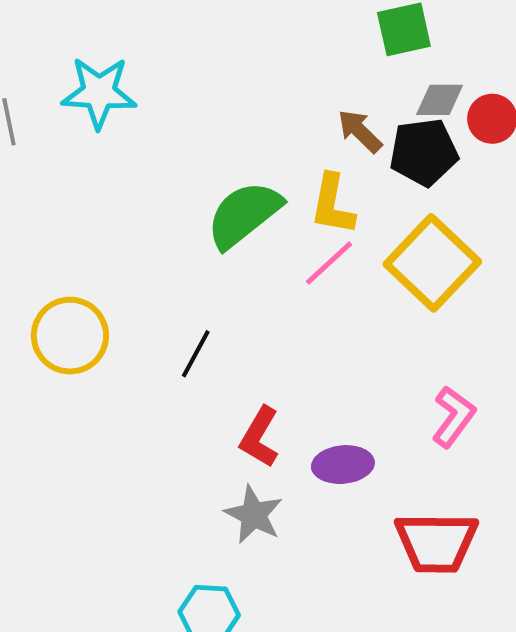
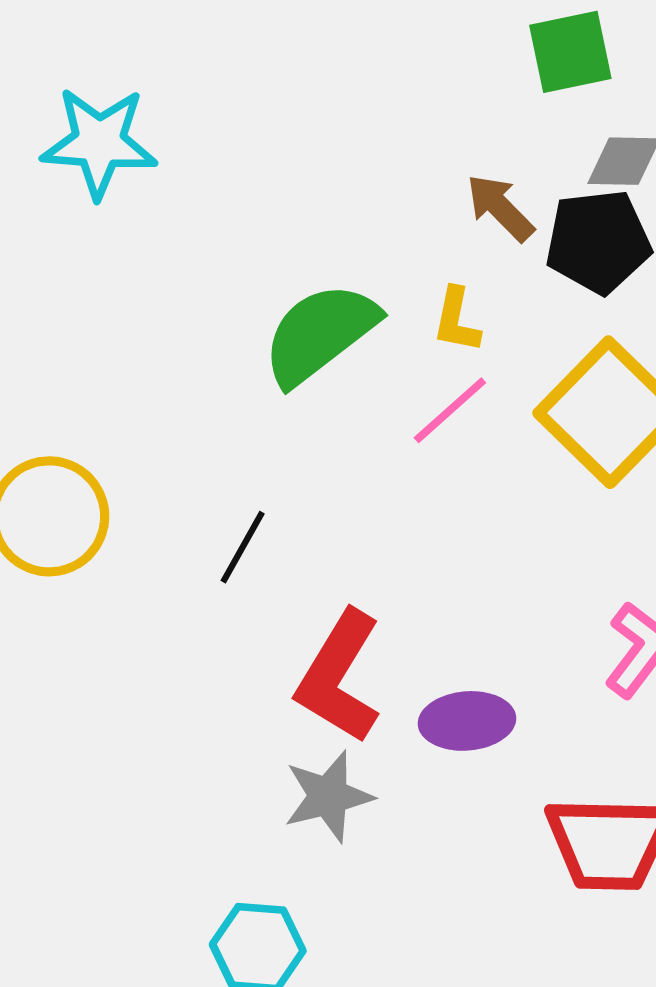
yellow L-shape: (332, 205) -> (457, 320), size x0.7
red L-shape: (259, 437) -> (339, 677), size x1.4
gray star: (254, 515) -> (328, 796), turned 30

